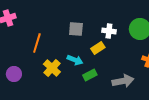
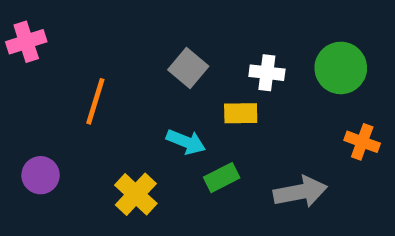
gray square: (76, 29) -> (188, 68), turned 35
yellow rectangle: (98, 48) -> (241, 113), turned 32
yellow cross: (52, 68) -> (136, 194), moved

